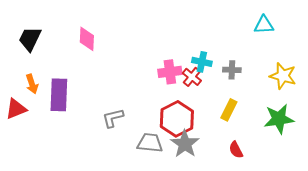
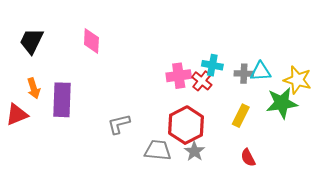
cyan triangle: (264, 25) -> (261, 71), moved
green star: (279, 119) -> (282, 103), moved
gray star: (185, 144) -> (194, 151), size x0.7

